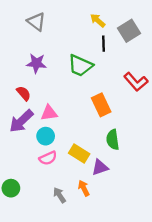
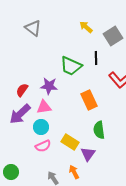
black line: (103, 44) -> (96, 58), moved
purple star: (36, 63) -> (49, 86), moved
red semicircle: (24, 93) -> (22, 90), turned -104
purple triangle: (100, 167) -> (88, 154), turned -35

